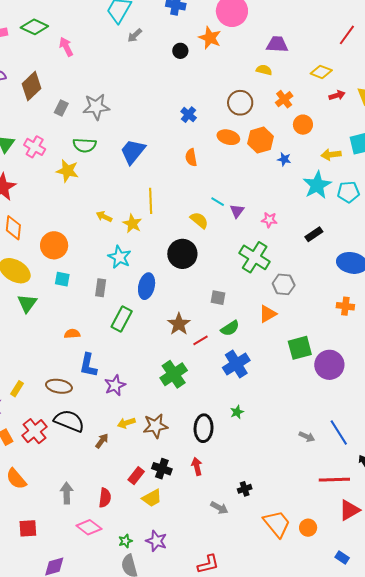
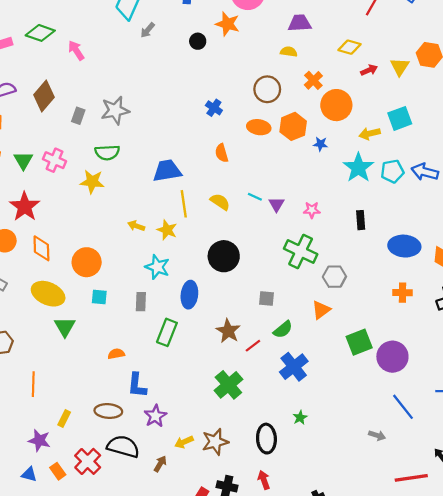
orange circle: (303, 125) -> (336, 105), size x1.5
blue trapezoid: (133, 152) -> (167, 171), moved, turned 48
yellow semicircle: (199, 220) -> (220, 202), moved
black rectangle: (314, 234) -> (361, 220), turned -54
purple star: (115, 385) -> (155, 416), moved
blue line: (339, 433) -> (403, 407), moved

